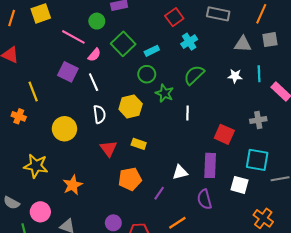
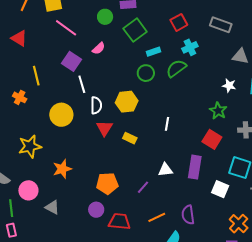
pink line: (73, 37) -> (66, 28), moved
green square: (123, 44) -> (135, 30), moved
green semicircle: (194, 75) -> (176, 68), moved
white line: (94, 82) -> (82, 84), moved
green star: (164, 93) -> (218, 111), moved
white line: (188, 113) -> (167, 124), moved
red triangle: (109, 149) -> (104, 128), moved
yellow star: (36, 166) -> (30, 146), turned -30
orange pentagon: (130, 179) -> (107, 183), moved
purple semicircle: (205, 199) -> (188, 215), moved

